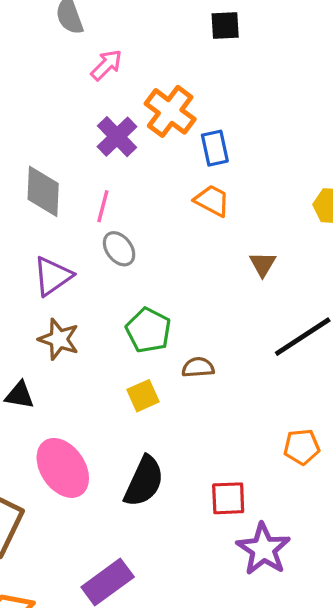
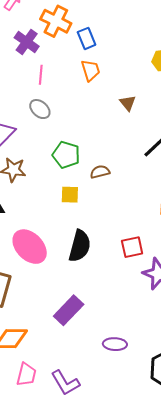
orange trapezoid: (212, 201) -> (91, 70), turned 55
pink line: (103, 206) -> (41, 75), moved
yellow square: (143, 396) -> (70, 195), turned 36

